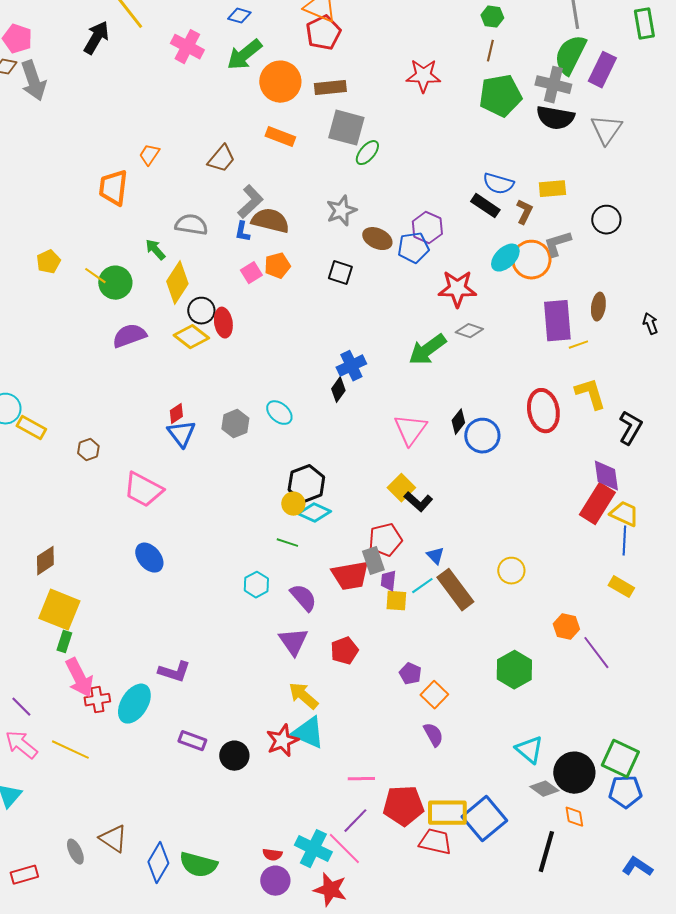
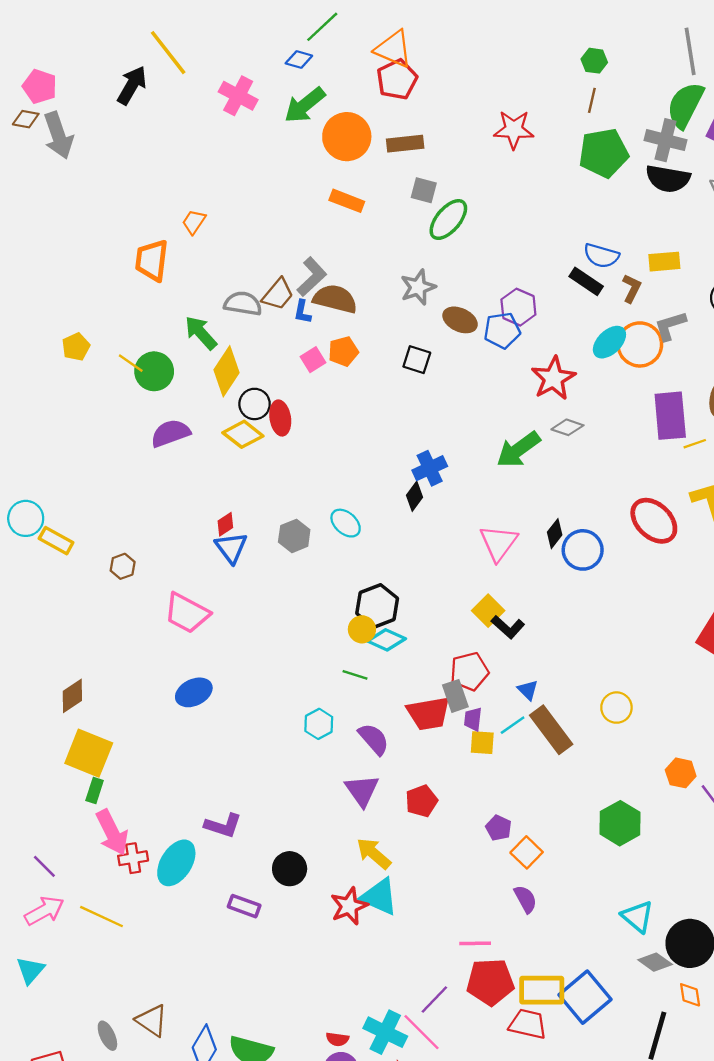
gray square: (346, 128) -> (424, 190), size x0.6
green ellipse: (367, 153) -> (448, 220), size x1.4
brown trapezoid: (221, 159) -> (278, 294), moved
green arrow: (155, 250) -> (201, 333), size x1.4
red star: (457, 289) -> (553, 378), turned -30
red ellipse: (543, 411) -> (654, 521), turned -36
blue ellipse: (149, 558) -> (194, 692), turned -76
pink arrow: (21, 745) -> (44, 911), turned 112
black circle: (234, 756) -> (290, 869), moved
pink line: (361, 779) -> (475, 943), moved

